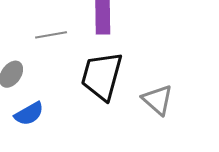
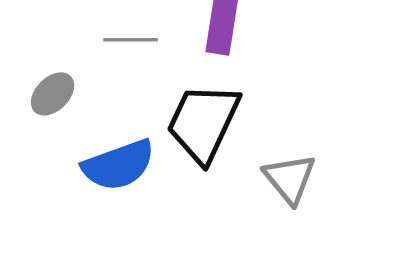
blue semicircle: (29, 114) -> (119, 165), moved, size x1.4

